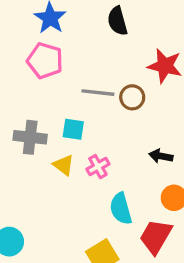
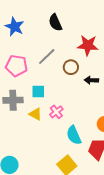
pink pentagon: (45, 61) -> (16, 66), moved
gray line: (98, 93) -> (47, 57), moved, turned -42
black arrow: (161, 156) -> (91, 80), moved

